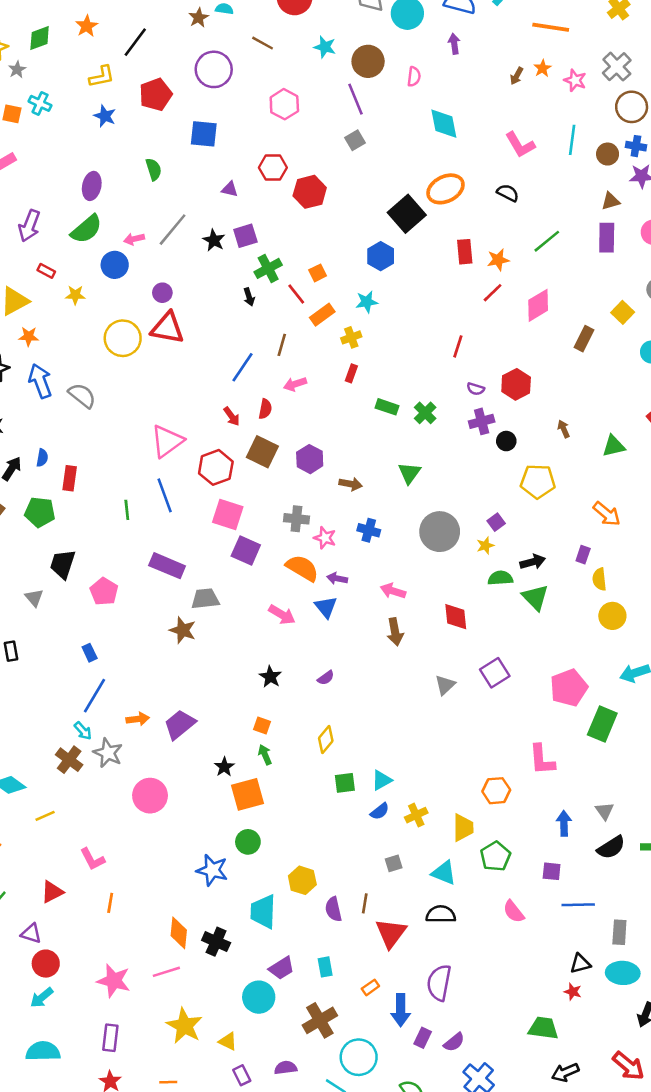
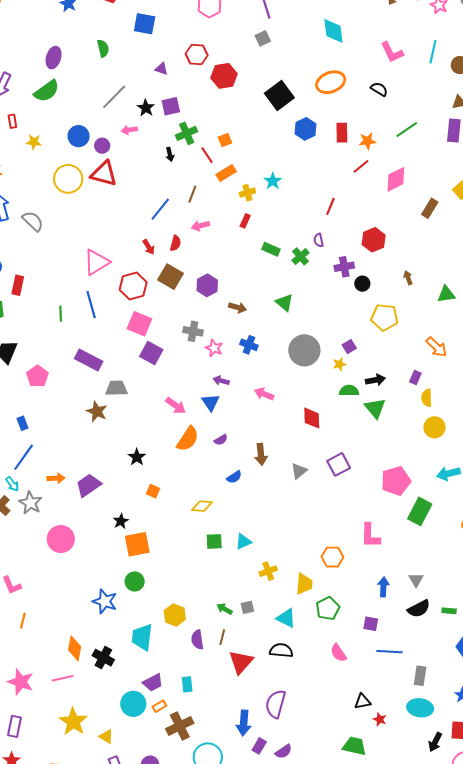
black square: (407, 214) -> (279, 95), moved
pink arrow: (134, 239) -> (129, 130), moved
blue hexagon: (381, 256) -> (306, 129), moved
blue circle: (115, 265) -> (79, 136), moved
red rectangle: (46, 271) -> (12, 121), turned 48
cyan star: (367, 302) -> (273, 181), moved, turned -30
purple semicircle: (476, 389) -> (319, 240), moved, turned 56
green triangle: (409, 473) -> (284, 303), turned -30
orange semicircle: (302, 568) -> (188, 439), moved, turned 88
brown arrow: (395, 632) -> (261, 454), moved
black star: (270, 677) -> (137, 457), moved
purple semicircle: (326, 678) -> (221, 440), moved
yellow diamond: (326, 739) -> (202, 506), turned 50
green arrow: (265, 755) -> (224, 609), moved, turned -42
blue semicircle: (380, 811) -> (234, 477), moved
black triangle: (580, 964) -> (363, 701), moved
orange rectangle: (370, 987) -> (159, 706), moved

